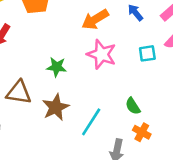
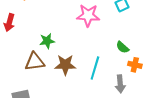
green star: (57, 67) -> (47, 41), moved
brown star: (56, 107) -> (65, 65), turned -30

